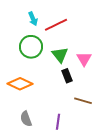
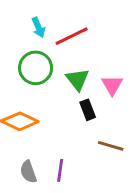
purple line: (58, 122) -> (60, 170), moved

